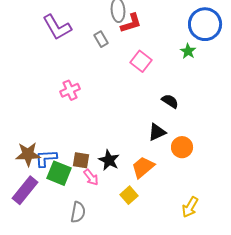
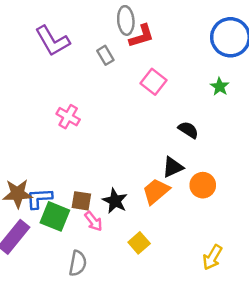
green star: (188, 51) -> (220, 87), moved
pink cross: (70, 90) -> (68, 117), turned -36
orange trapezoid: (143, 167) -> (156, 191), moved

